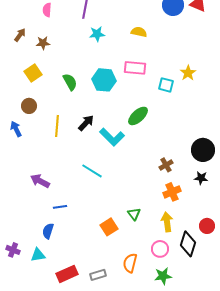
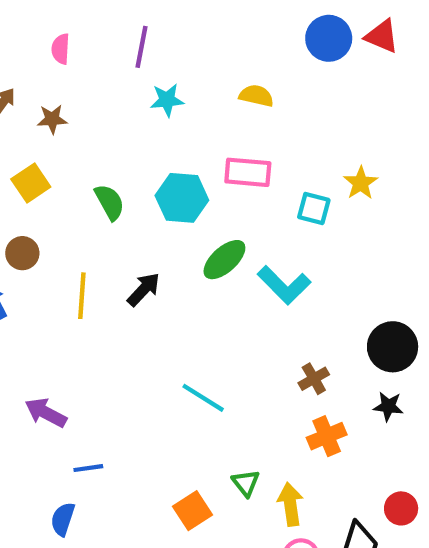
green ellipse: (138, 116) -> (224, 260), moved
cyan L-shape: (112, 137) -> (284, 285), moved
cyan line: (92, 171) -> (203, 398), moved
yellow arrow: (167, 222) -> (290, 504), moved

